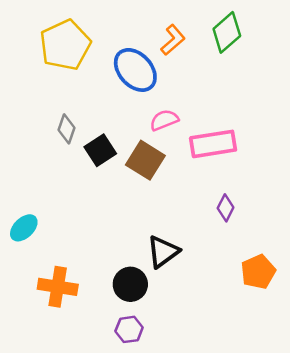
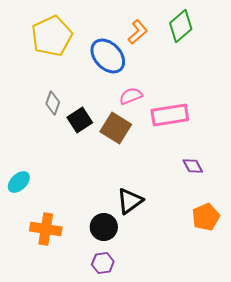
purple diamond: (226, 208) -> (193, 166), moved, turned -55

